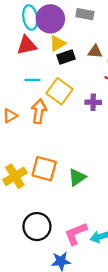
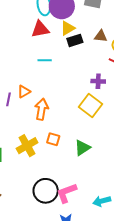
yellow square: (59, 91) -> (91, 105), moved
orange arrow: (39, 111) -> (41, 109), moved
orange square: (44, 169) -> (53, 139), size x0.6
pink L-shape: (76, 234) -> (67, 193), moved

